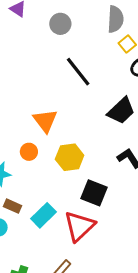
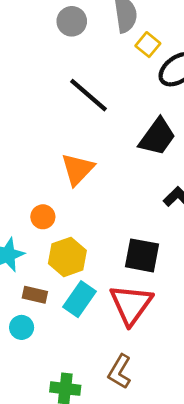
gray circle: (60, 24) -> (72, 21), moved
orange triangle: (45, 121) -> (78, 169), moved, turned 32
yellow hexagon: (70, 157) -> (67, 257), moved

